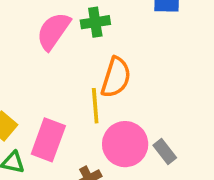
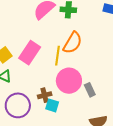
pink rectangle: (48, 140) -> (30, 53), moved

